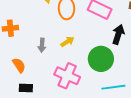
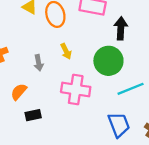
yellow arrow: (67, 42) -> (66, 51), turned 112
orange semicircle: (19, 65) -> (19, 92), turned -91

